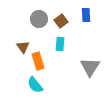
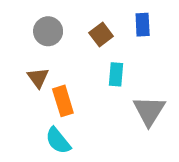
gray circle: (39, 19) -> (48, 31), moved
cyan rectangle: (60, 44) -> (116, 74), moved

